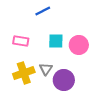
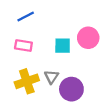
blue line: (43, 11) -> (26, 17), moved
pink circle: (79, 45) -> (88, 38), moved

